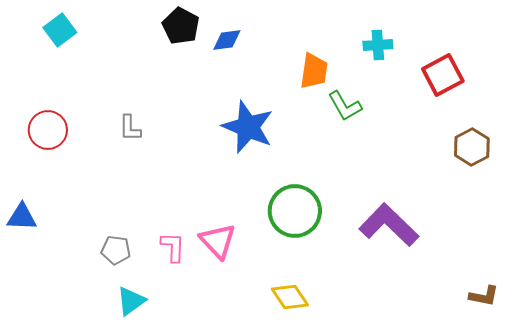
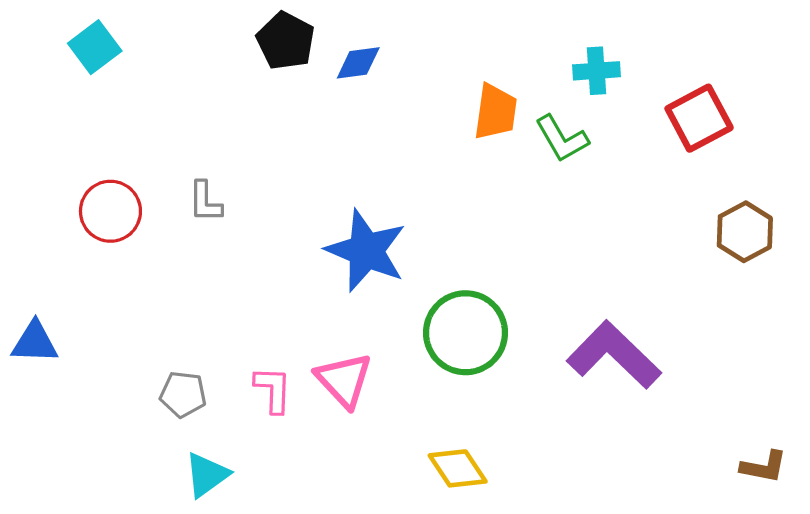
green L-shape: (345, 106) -> (562, 139), moved
blue star: (248, 127) -> (366, 251), moved
red circle: (48, 130) -> (110, 211), moved

